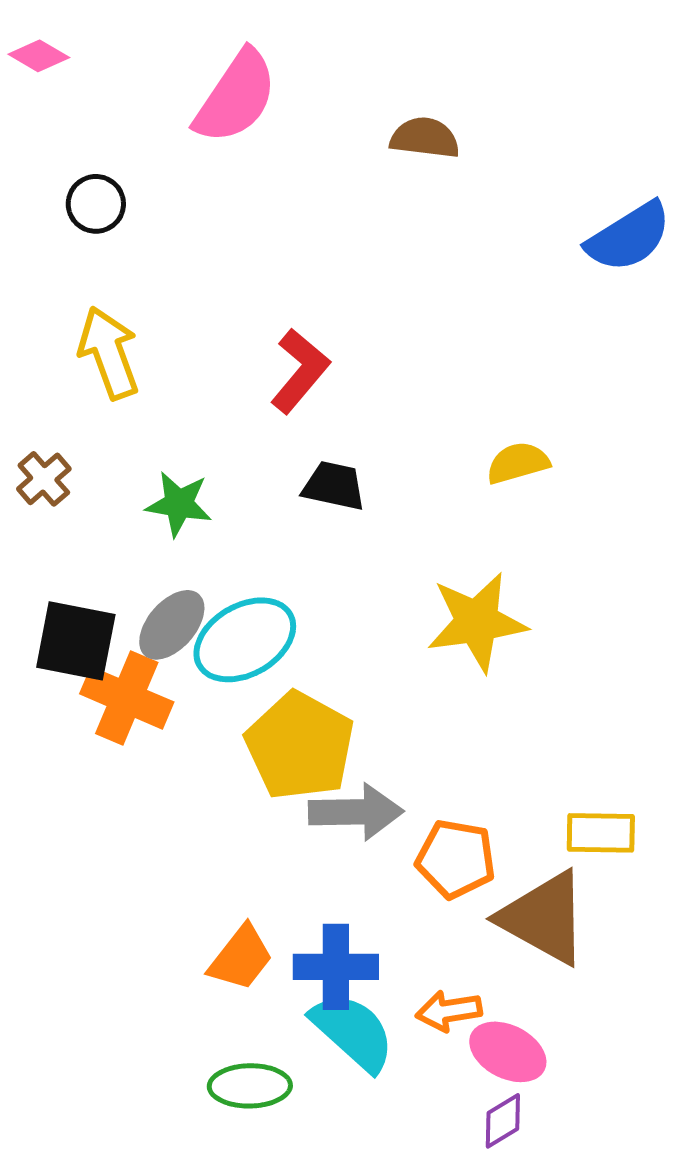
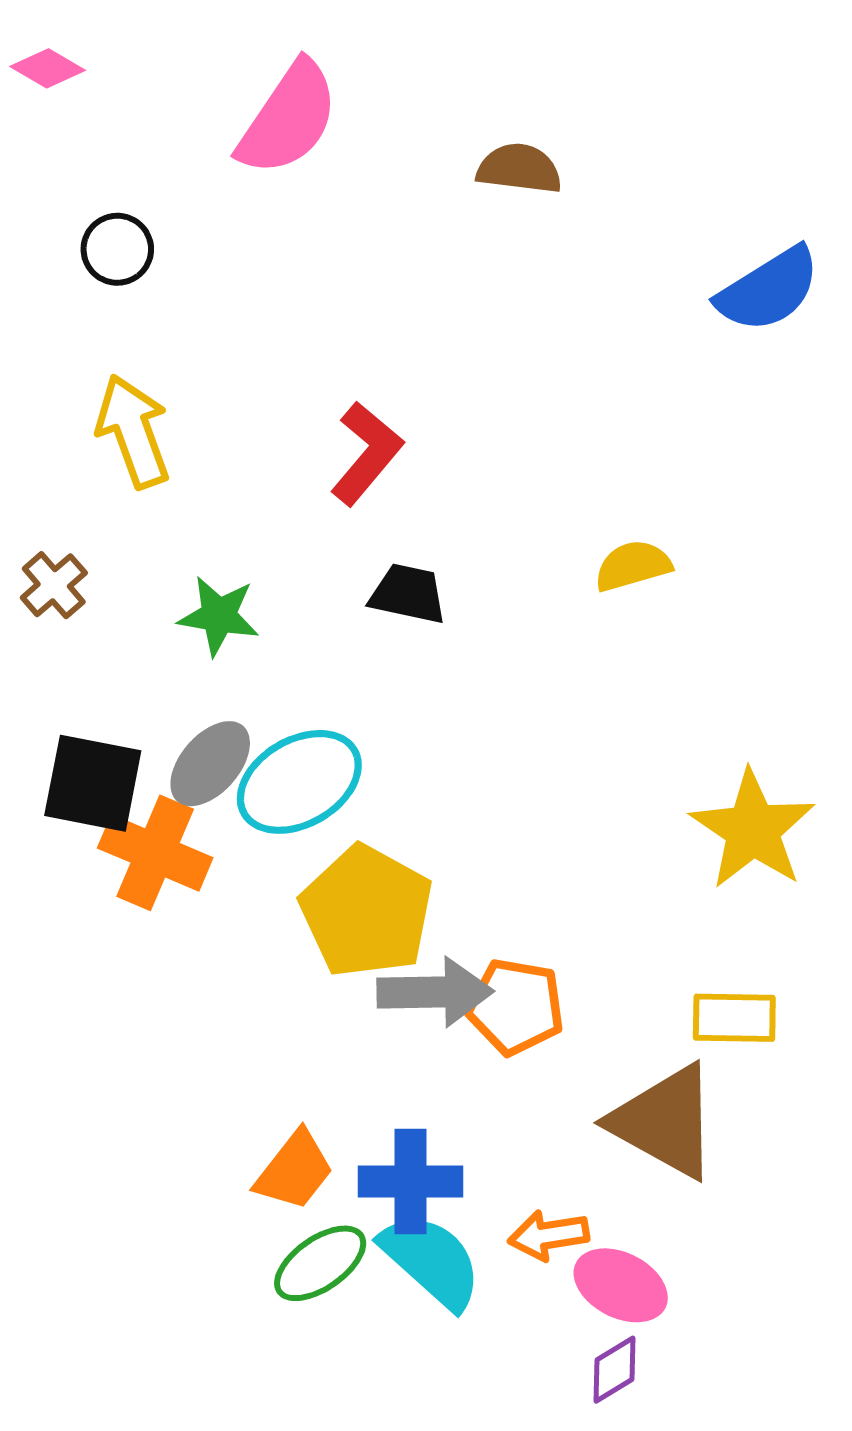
yellow star: (477, 622) -> (753, 830), moved, turned -30
orange pentagon: (456, 859) -> (516, 1007), moved
green ellipse: (250, 1086) -> (320, 1263), moved, turned -34

